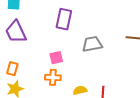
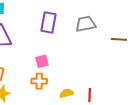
gray trapezoid: (92, 44) -> (85, 24), moved

